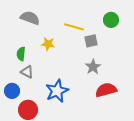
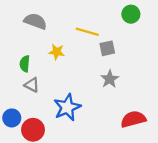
green circle: (111, 20) -> (131, 14), moved
red semicircle: (106, 90) -> (133, 119), moved
blue circle: (12, 91) -> (12, 118), moved

